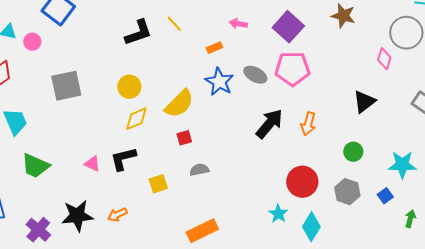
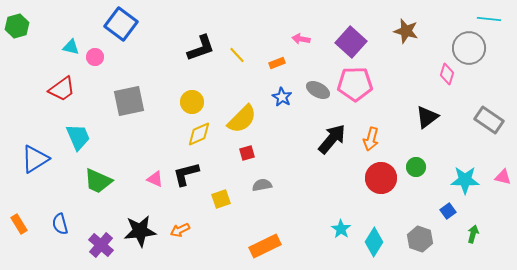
yellow line: (174, 24) -> (237, 55), moved
blue star: (219, 82) -> (282, 97), size x0.7
red circle: (302, 182) -> (381, 178), moved
gray hexagon: (347, 192) -> (420, 239), moved

